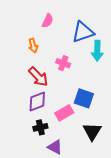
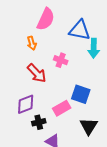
pink semicircle: (48, 21) -> (46, 19), size x1.6
blue triangle: (83, 32) -> (80, 30), turned 30
purple diamond: (37, 101) -> (26, 104), moved

